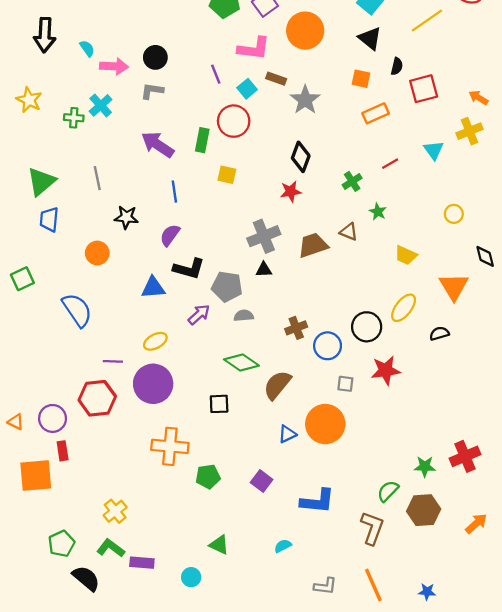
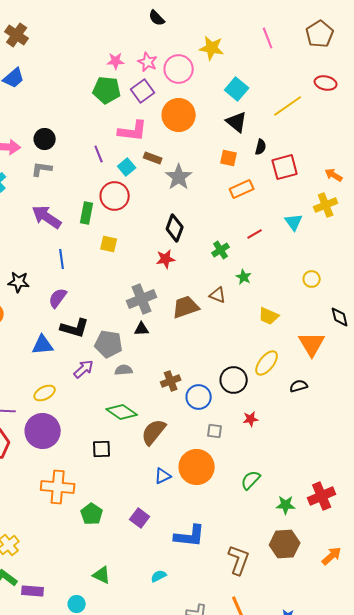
red star: (386, 370) -> (251, 419), size x0.6
green pentagon: (208, 477) -> (92, 514), turned -30
green semicircle: (388, 491) -> (251, 480), moved

